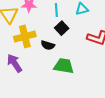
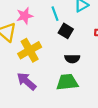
black semicircle: (48, 45) -> (72, 59), moved
green trapezoid: (64, 66) -> (67, 82), moved

